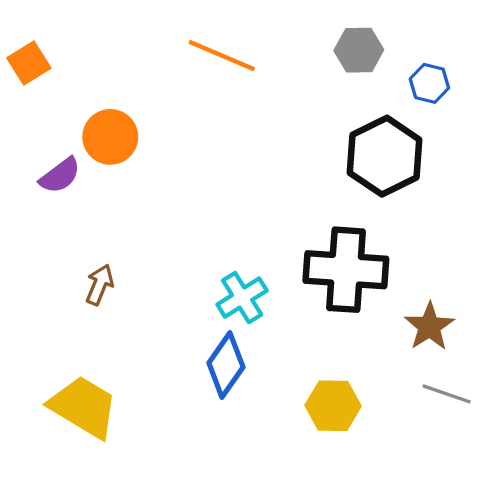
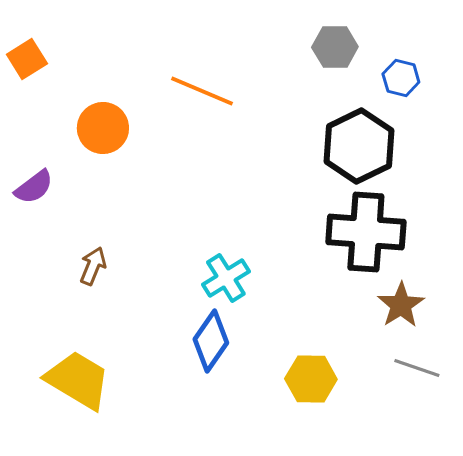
orange line: (222, 56) -> (202, 91), moved
purple semicircle: (60, 175) -> (34, 187), moved
black cross: (346, 270) -> (366, 232), moved

